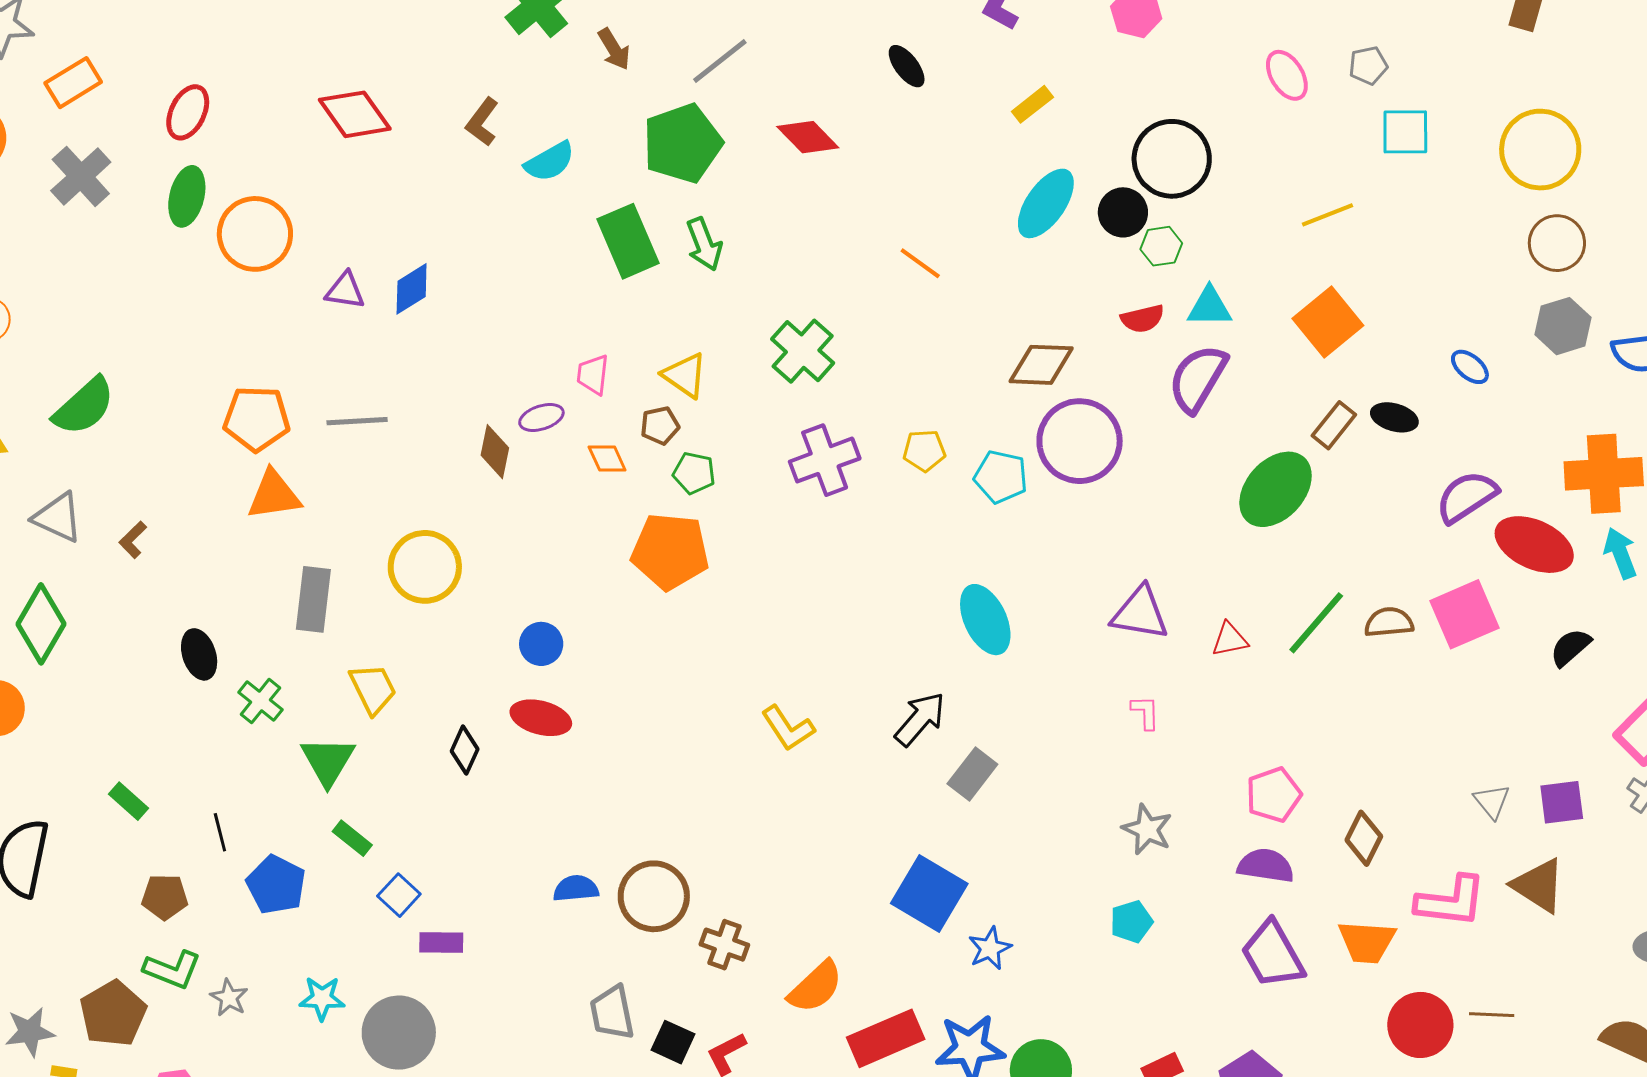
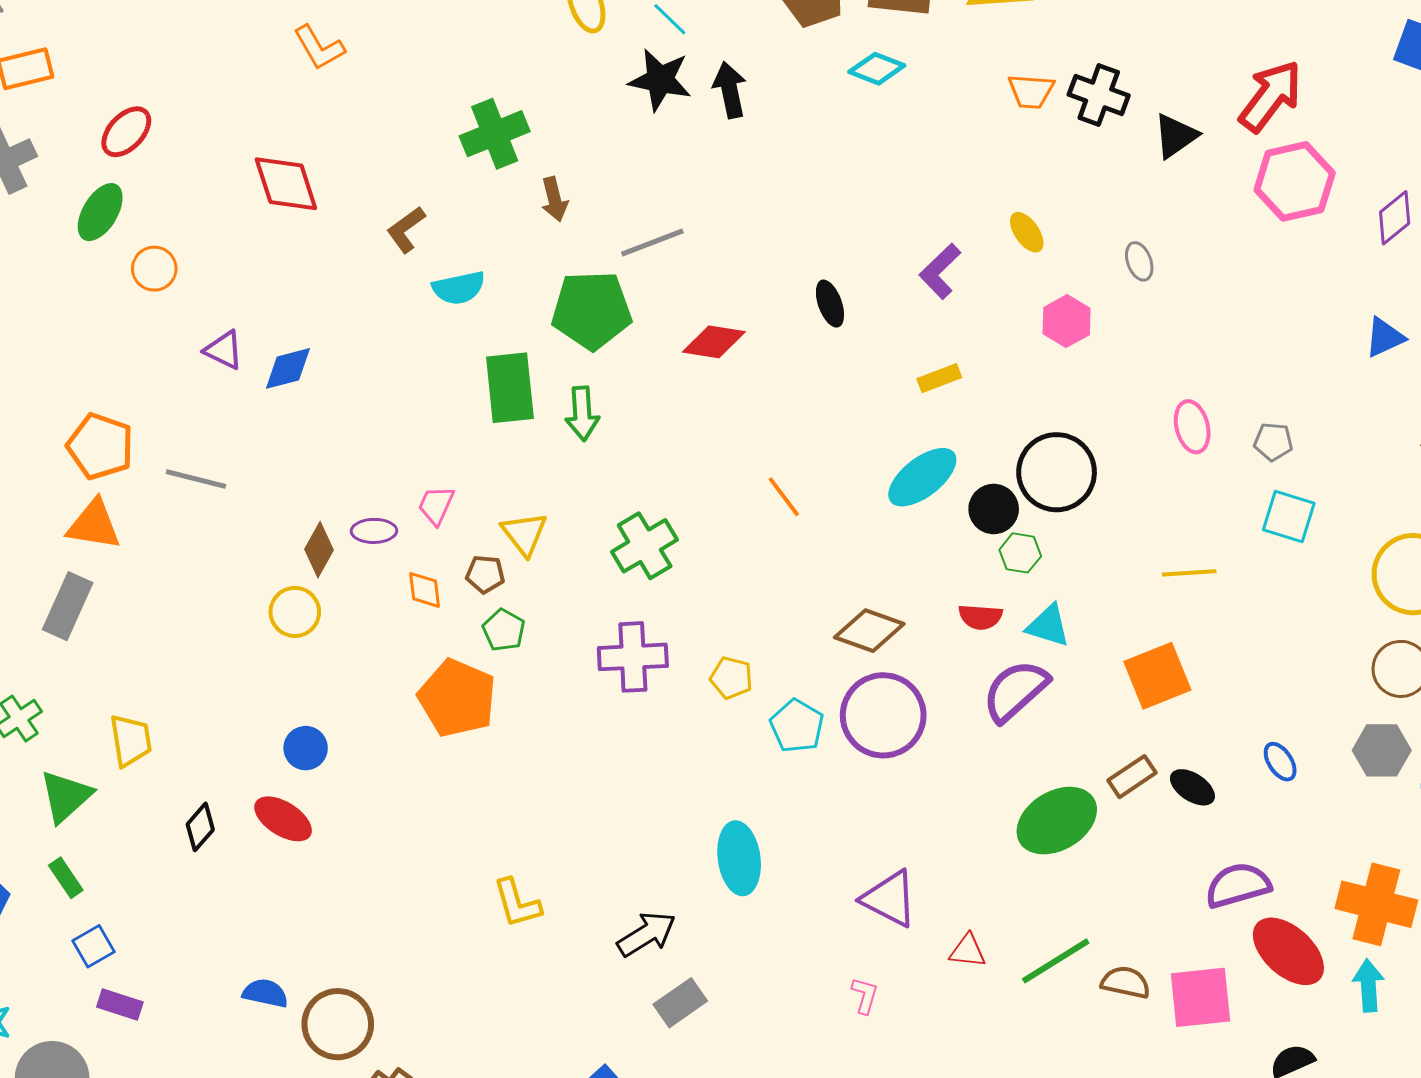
red diamond: (808, 137) -> (714, 342), turned -54
orange circle: (255, 234) -> (154, 269), size x0.6
yellow circle: (425, 567) -> (295, 612), moved, size x0.7
gray rectangle: (313, 599) -> (68, 606), moved

